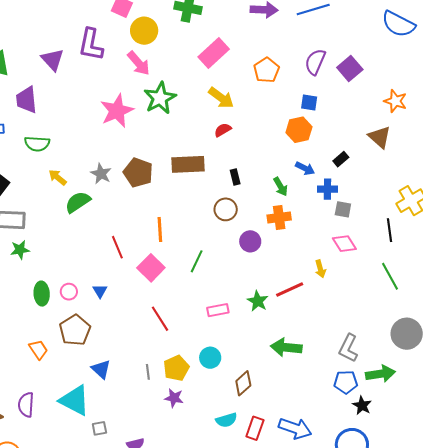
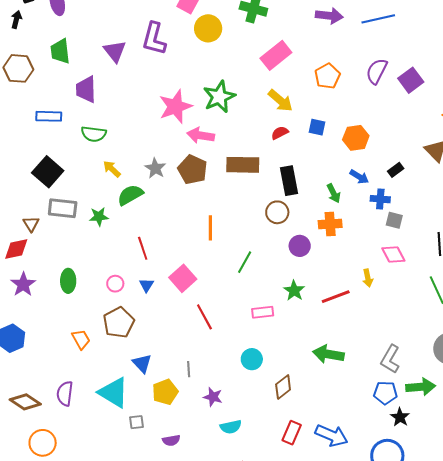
pink arrow: (139, 63) -> (201, 135), moved, turned 136
blue square: (309, 102) -> (317, 127), moved
black rectangle: (235, 177) -> (289, 181), size x1.8
red line: (117, 247) -> (143, 248), moved
green star: (20, 250) -> (99, 217), moved
pink square: (151, 268) -> (183, 278), moved
green ellipse: (42, 294) -> (68, 281), moved
green star: (258, 301) -> (294, 291), moved
yellow pentagon: (176, 368) -> (165, 392), moved
cyan semicircle: (226, 420) -> (231, 427), moved

